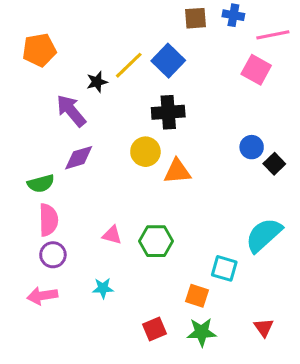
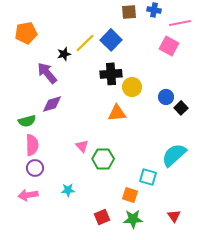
yellow circle: (145, 152) -> (132, 87), moved
pink triangle: (112, 235) -> (82, 146), moved, turned 32

